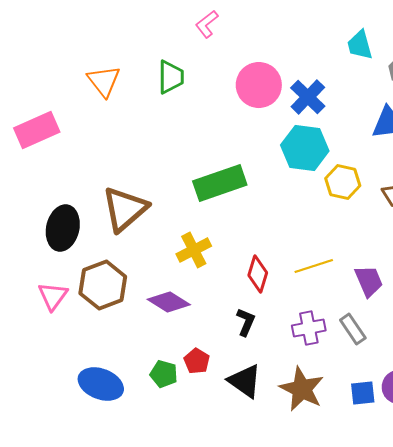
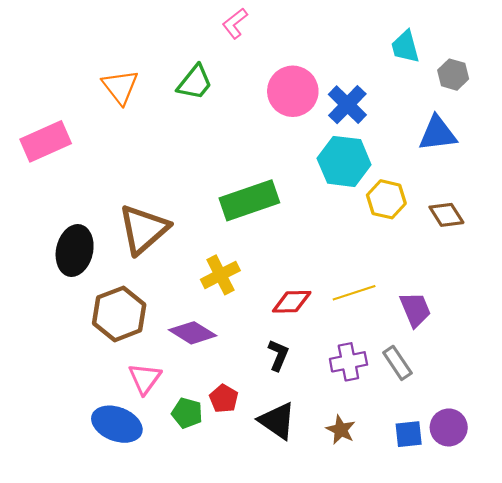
green trapezoid: (171, 77) -> (195, 82), turned 39
red diamond: (258, 274) -> (292, 302), turned 72
pink triangle: (53, 296) -> (145, 379), moved
brown star: (302, 389) -> (341, 430), size x0.6

